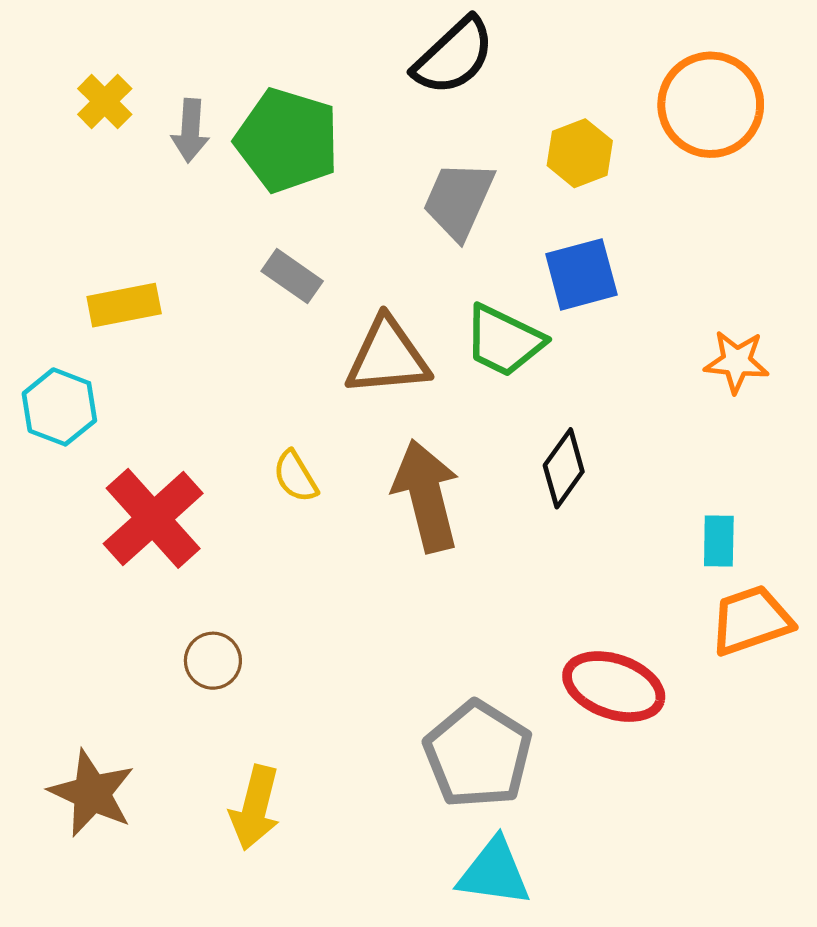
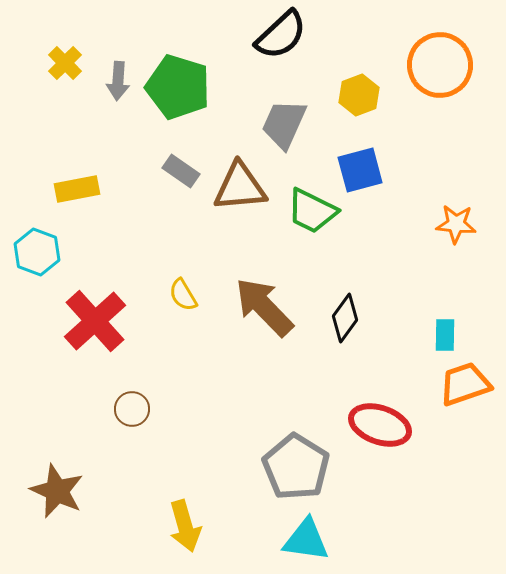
brown triangle: (387, 357) -> (240, 187), moved
black diamond: (564, 468) -> (345, 318), moved
brown arrow: (426, 496) -> (264, 307), turned -30
yellow arrow: (255, 808) -> (185, 526), moved, turned -30

